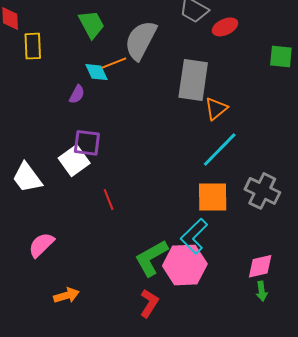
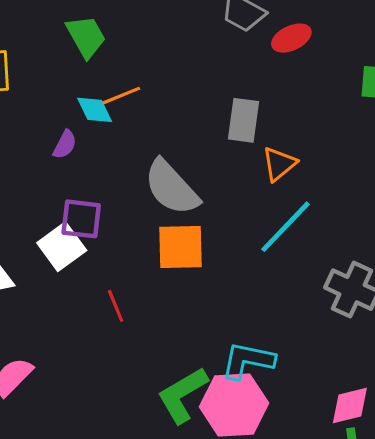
gray semicircle: (141, 40) -> (171, 187), moved, turned -69
gray rectangle: (193, 80) -> (244, 120), size x0.7
orange square: (213, 197) -> (181, 247), moved
cyan L-shape: (194, 236) -> (248, 361), turned 57

